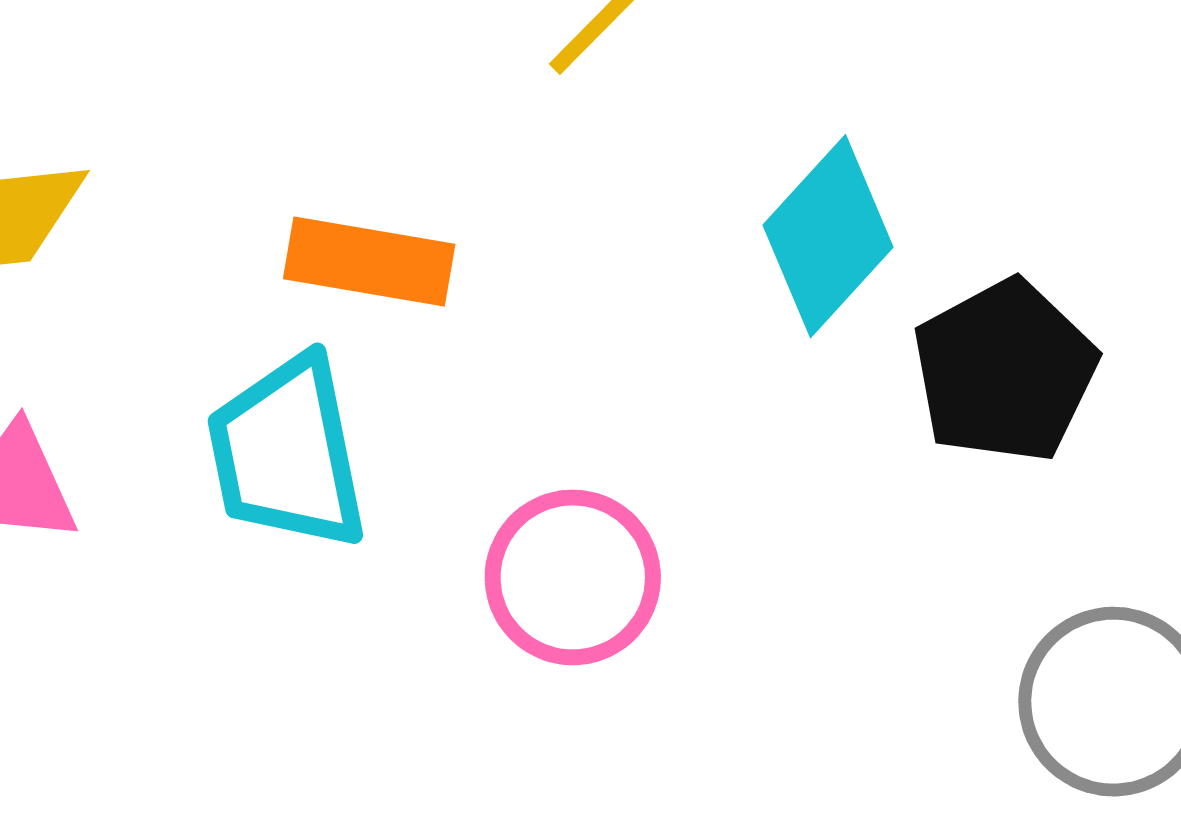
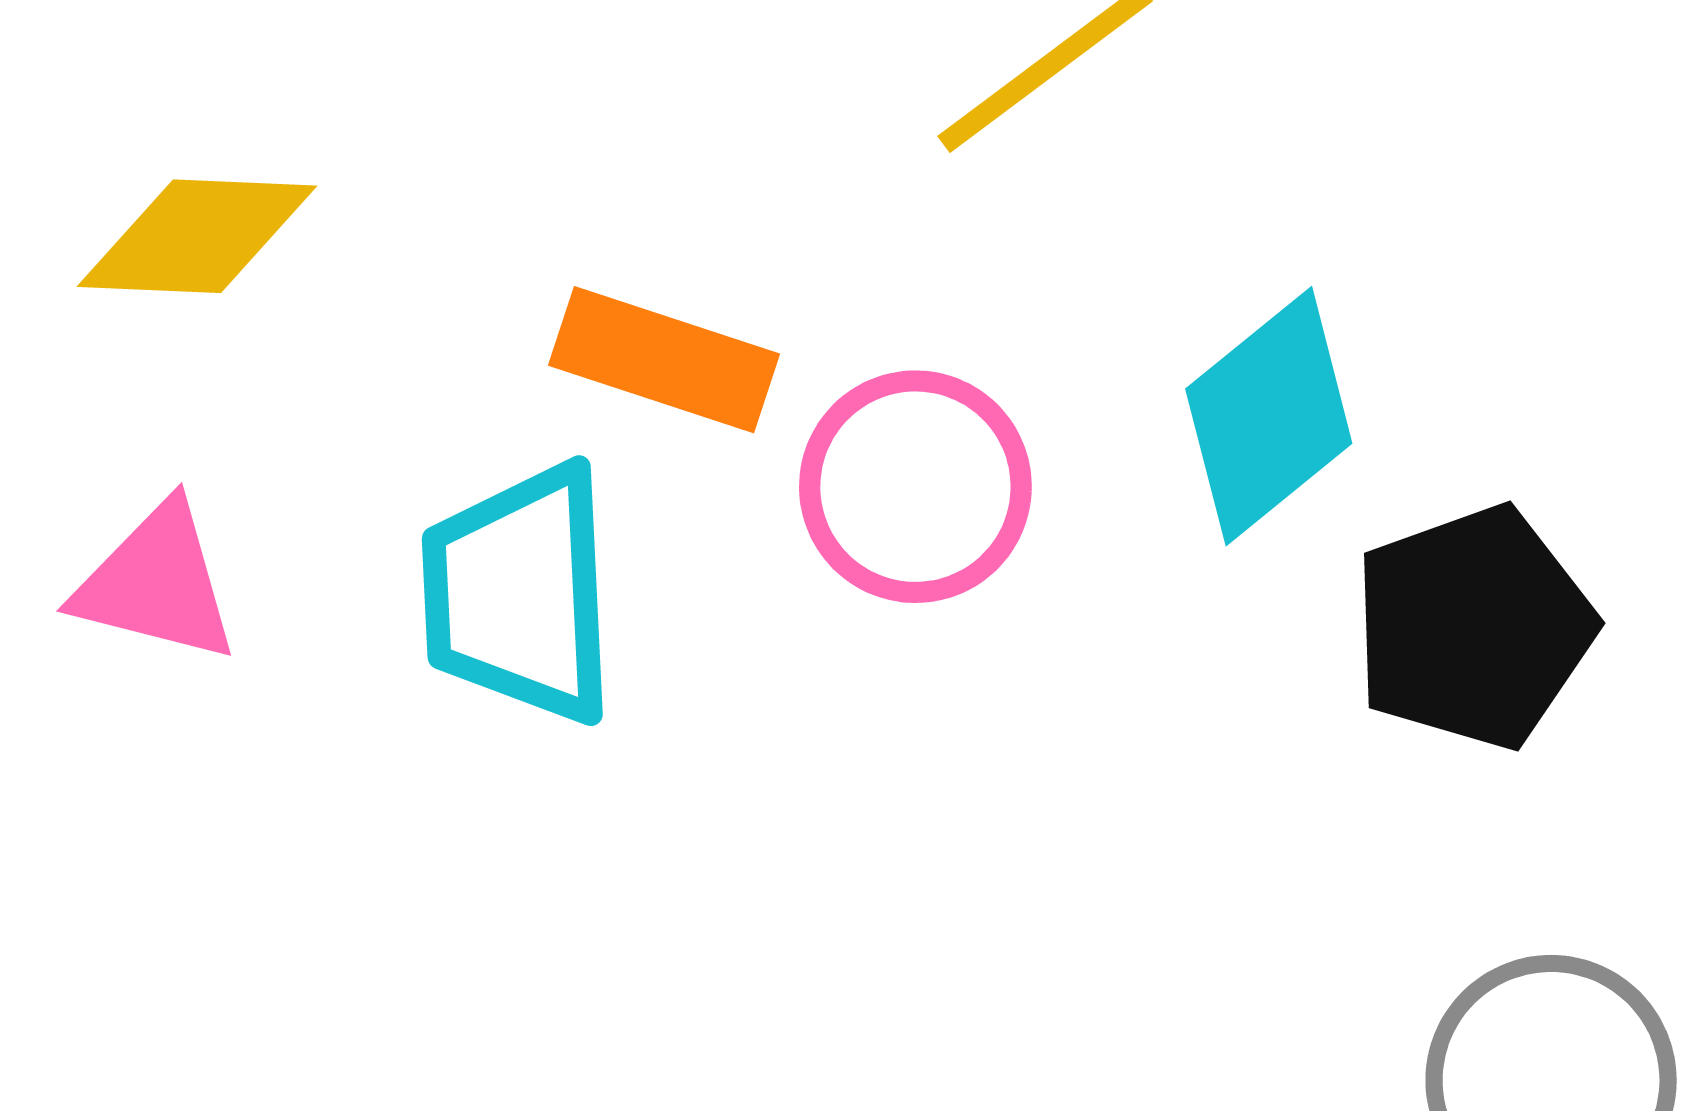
pink circle: (573, 577) -> (915, 487), moved

